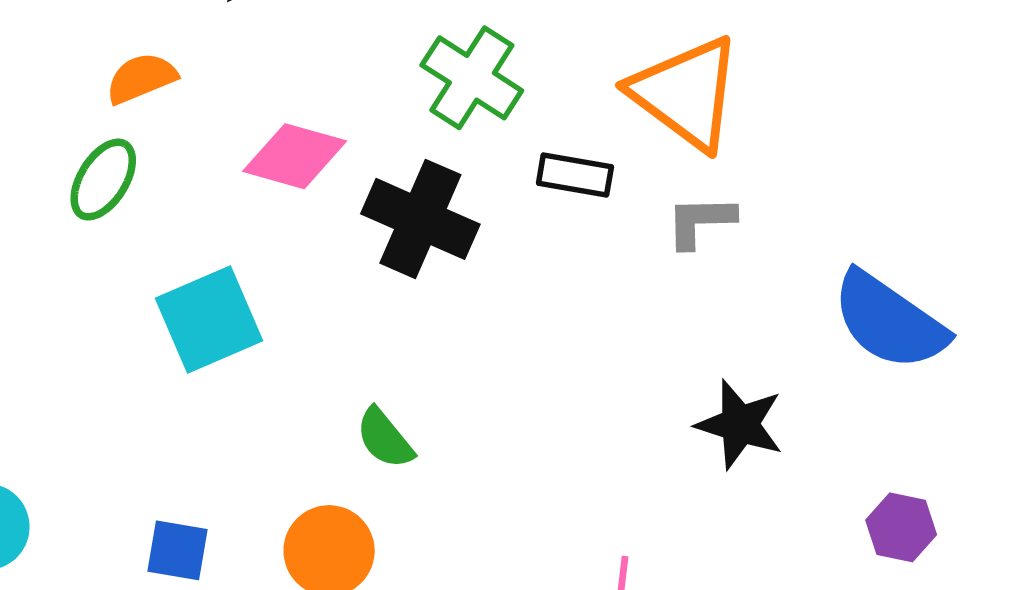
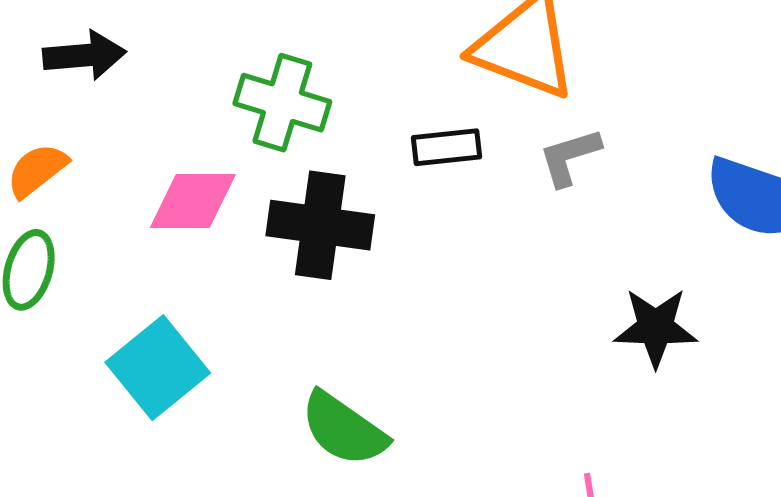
green cross: (472, 78) -> (282, 103), moved
green semicircle: (385, 438) -> (344, 429), size x1.5

